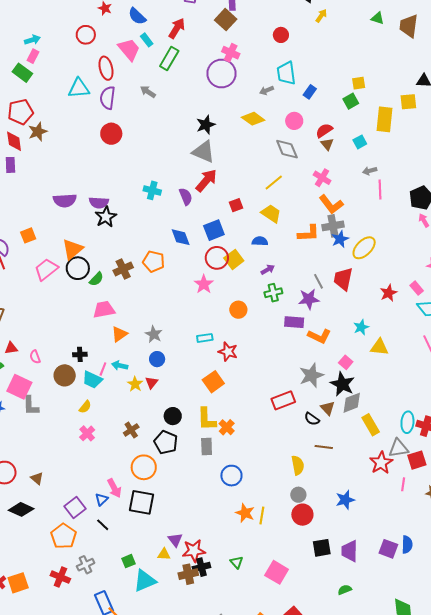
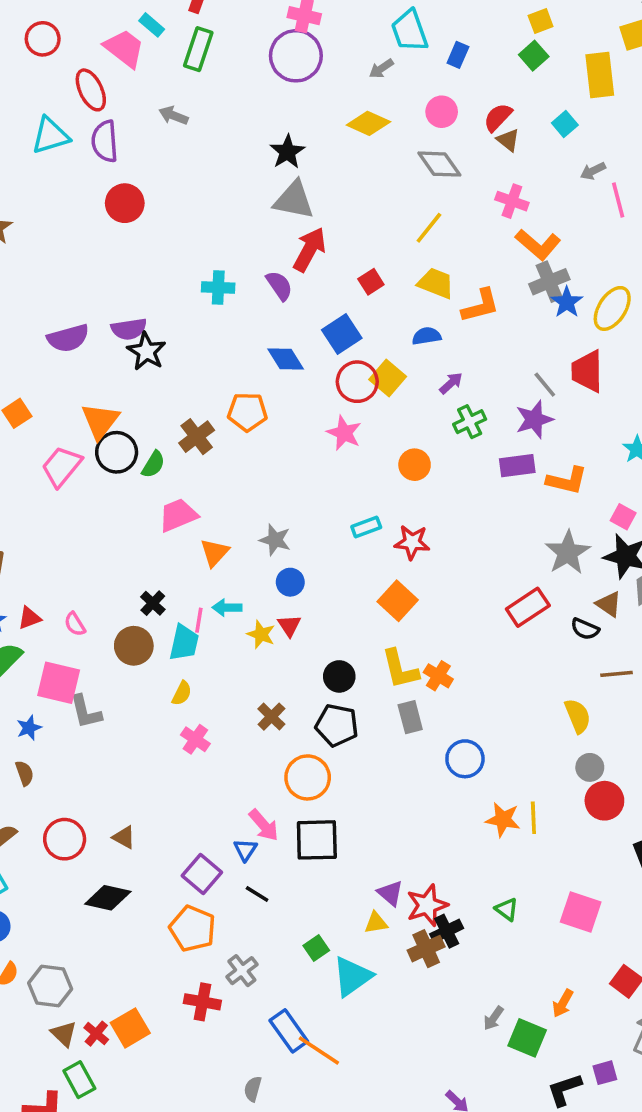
orange L-shape: (309, 233) -> (481, 306), moved
black cross: (80, 354) -> (153, 603), turned -32
cyan trapezoid: (92, 380) -> (184, 643), turned -90

